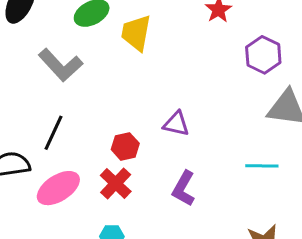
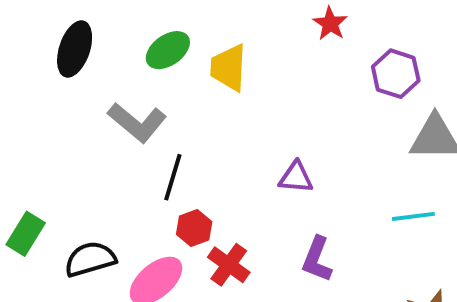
black line: (53, 133) -> (173, 177), moved
red hexagon: (125, 146) -> (194, 228), moved

